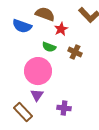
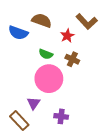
red star: (61, 29) -> (67, 36), moved
pink circle: (38, 71) -> (49, 79), moved

